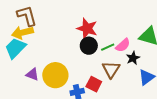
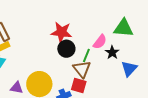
green line: (108, 47) -> (86, 55), moved, turned -32
brown triangle: (111, 69) -> (82, 69), moved

